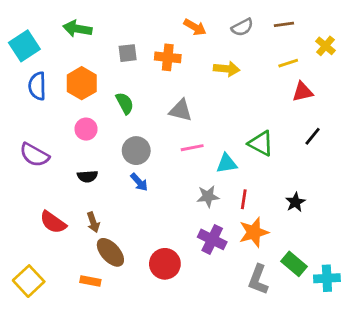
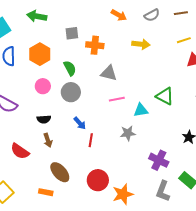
orange cross: (168, 57) -> (95, 45), moved
gray circle: (136, 151) -> (71, 92), moved
red line: (244, 199) -> (91, 140), moved
brown arrow: (93, 222) -> (48, 140), moved
orange star: (254, 232) -> (123, 194), moved
purple cross: (212, 239) -> (159, 160), moved

